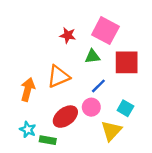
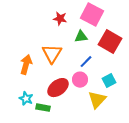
red square: (127, 62) -> (110, 42), turned 30
orange triangle: (58, 77) -> (52, 54), turned -35
cyan square: (125, 108) -> (109, 81), turned 32

